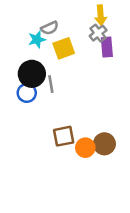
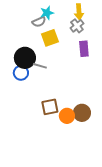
cyan star: (37, 39) -> (47, 13), moved
purple rectangle: (107, 47) -> (84, 49), moved
gray line: (51, 84) -> (40, 66), turned -64

